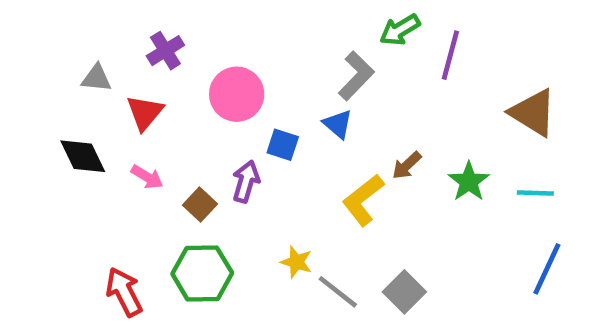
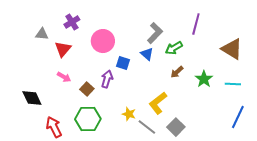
green arrow: (400, 30) -> (174, 48), moved
black diamond: (83, 156) -> (32, 98), moved
yellow L-shape: (363, 200) -> (158, 103), moved

